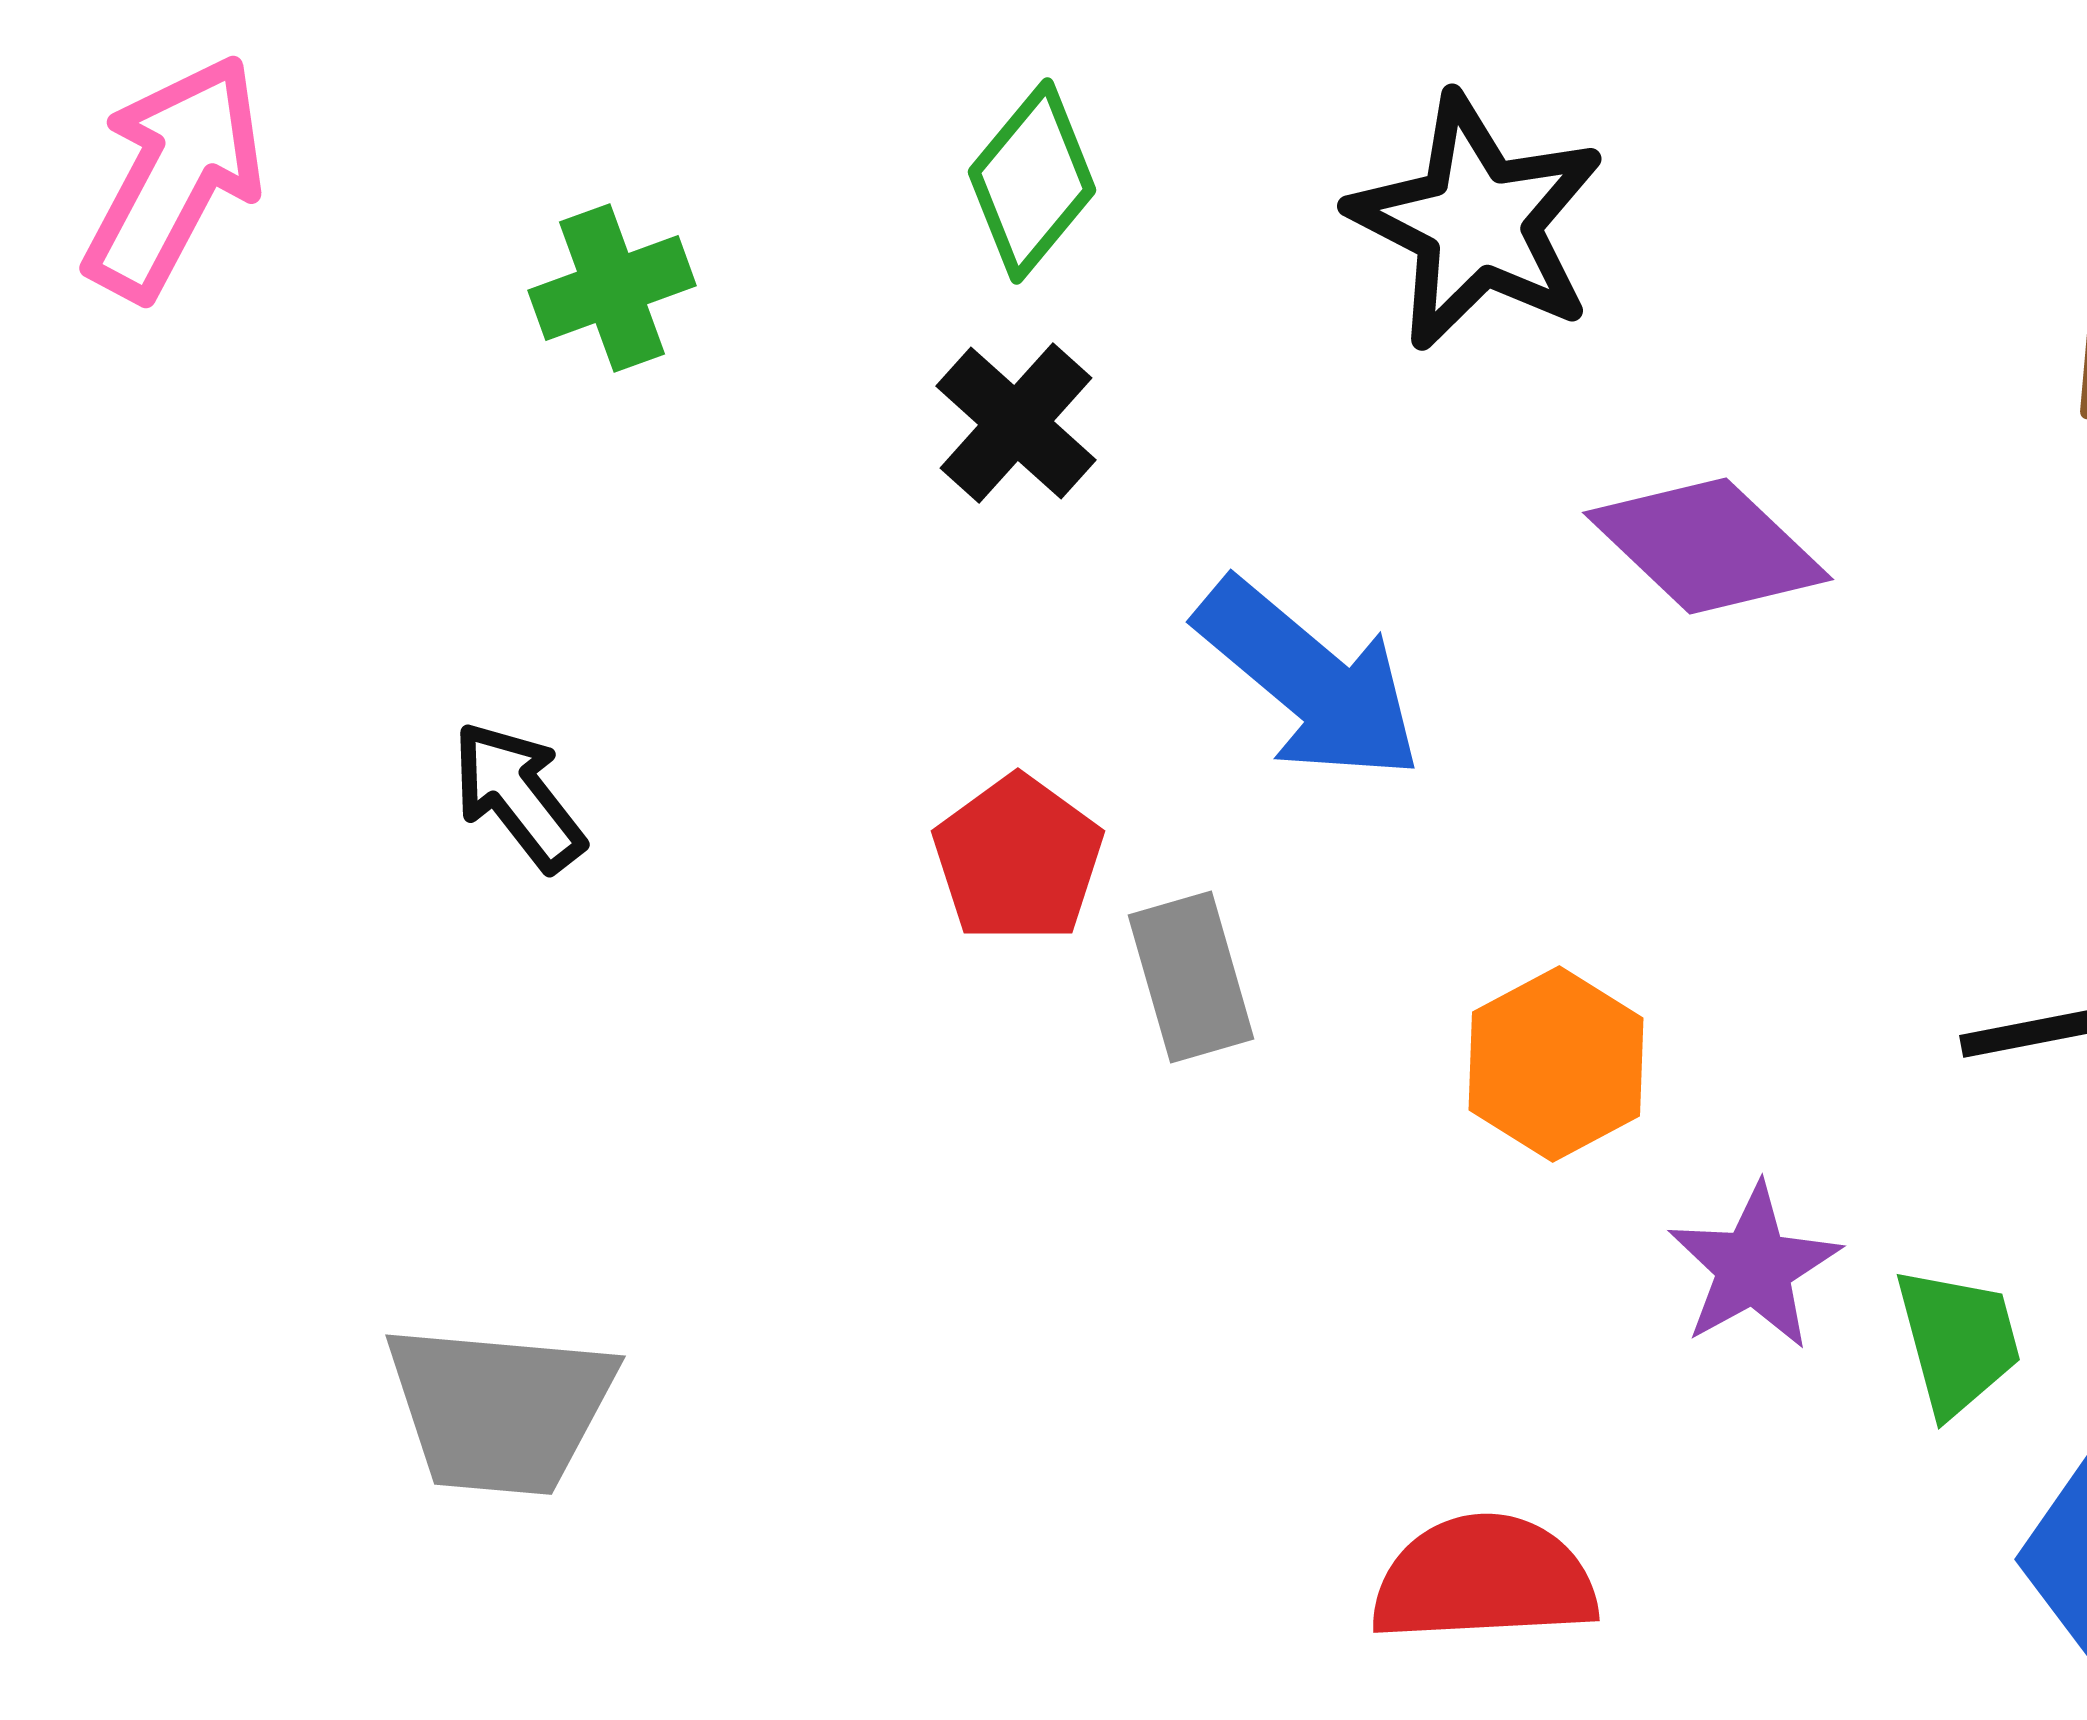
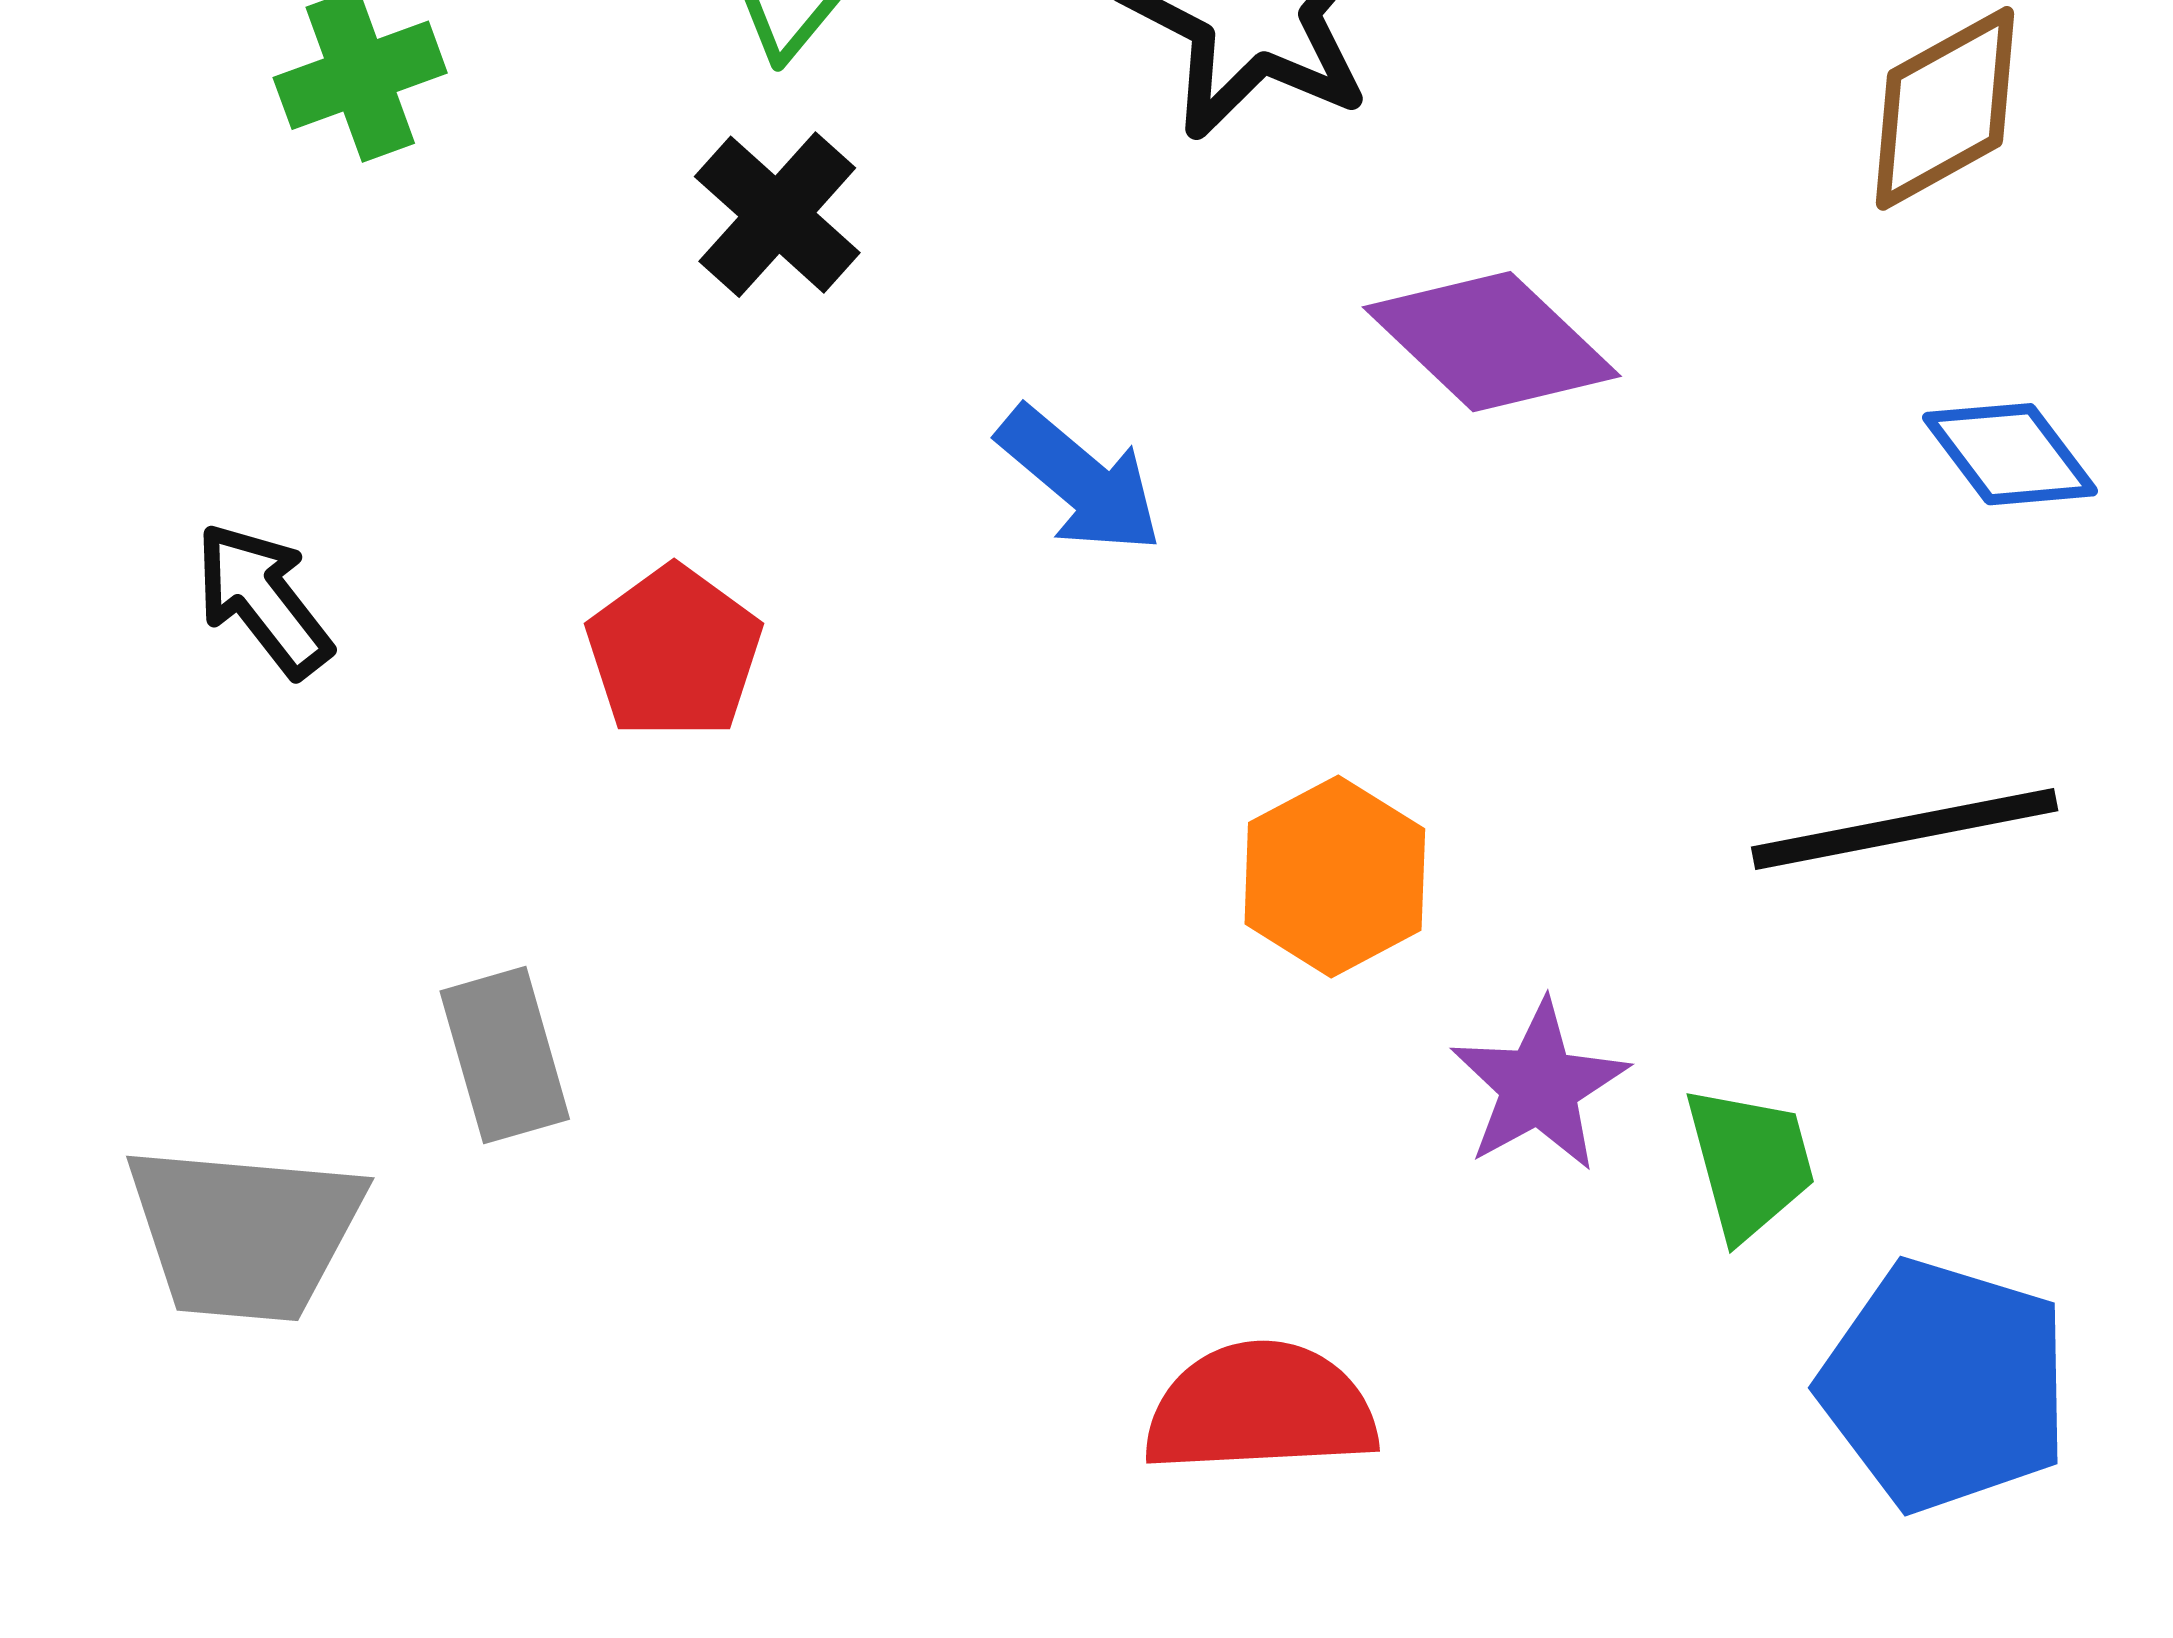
blue arrow: (1309, 680) -> (1080, 480), size x0.7
red pentagon: (1018, 859) -> (674, 652), moved
gray rectangle: (1191, 977) -> (505, 1055), moved

